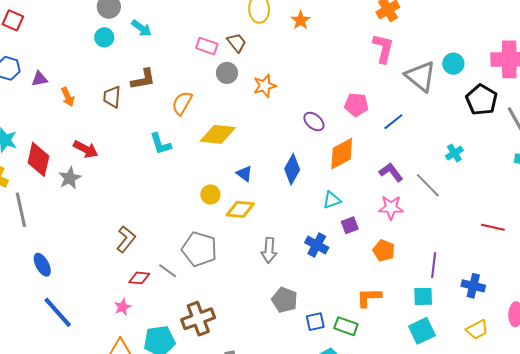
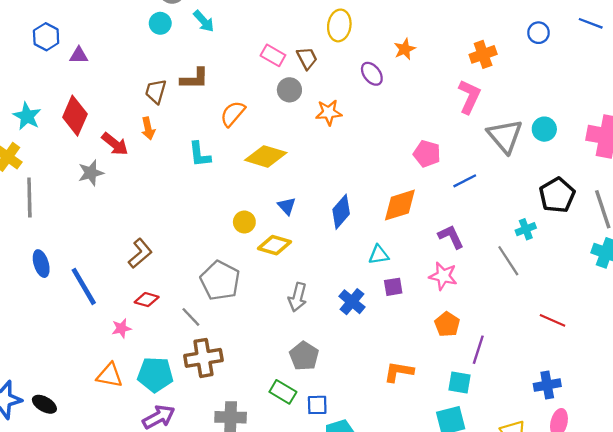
orange star: (301, 20) -> (405, 49), moved
orange arrow: (68, 97) -> (148, 128), moved
black pentagon: (482, 100) -> (557, 195), moved
purple ellipse: (314, 122) -> (372, 74), moved
red diamond: (38, 159) -> (75, 116), moved
gray line: (428, 185) -> (508, 261), moved
orange pentagon: (384, 251) -> (447, 324), moved
gray line: (168, 271) -> (191, 317), moved
blue cross: (473, 286) -> (547, 385), moved, turned -35
blue line: (58, 312) -> (84, 286), moved
blue square: (315, 322) -> (317, 405), moved
green rectangle: (346, 326) -> (283, 392), moved

